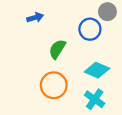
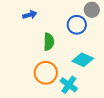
green semicircle: (57, 49) -> (49, 42), turned 150
cyan cross: (95, 99) -> (69, 85), moved

